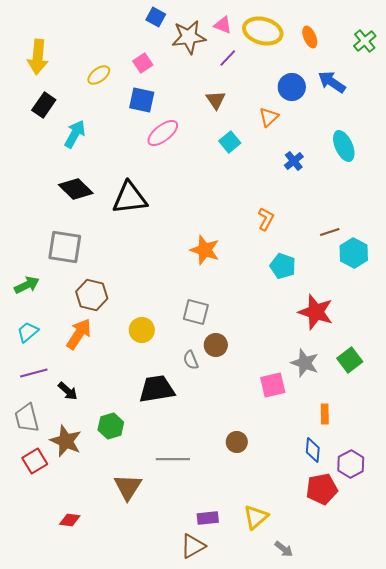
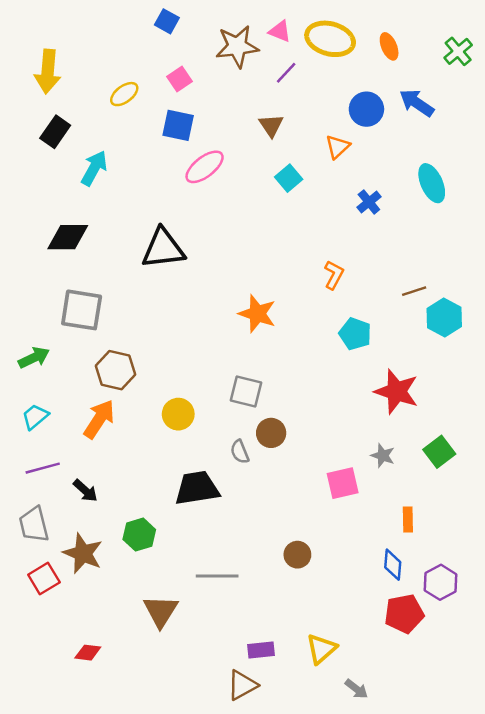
blue square: (156, 17) -> (167, 21), moved
black diamond: (76, 189) -> (68, 237), moved, turned -44
gray star: (305, 363) -> (383, 456), size x0.7

